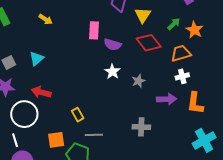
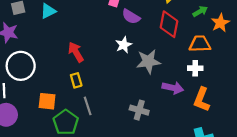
red diamond: (149, 43) -> (169, 24), turned 35
gray star: (138, 81) -> (148, 61), size x1.6
red arrow: (41, 92) -> (76, 52), moved, turned 30
gray line: (94, 135) -> (88, 106), turned 60

